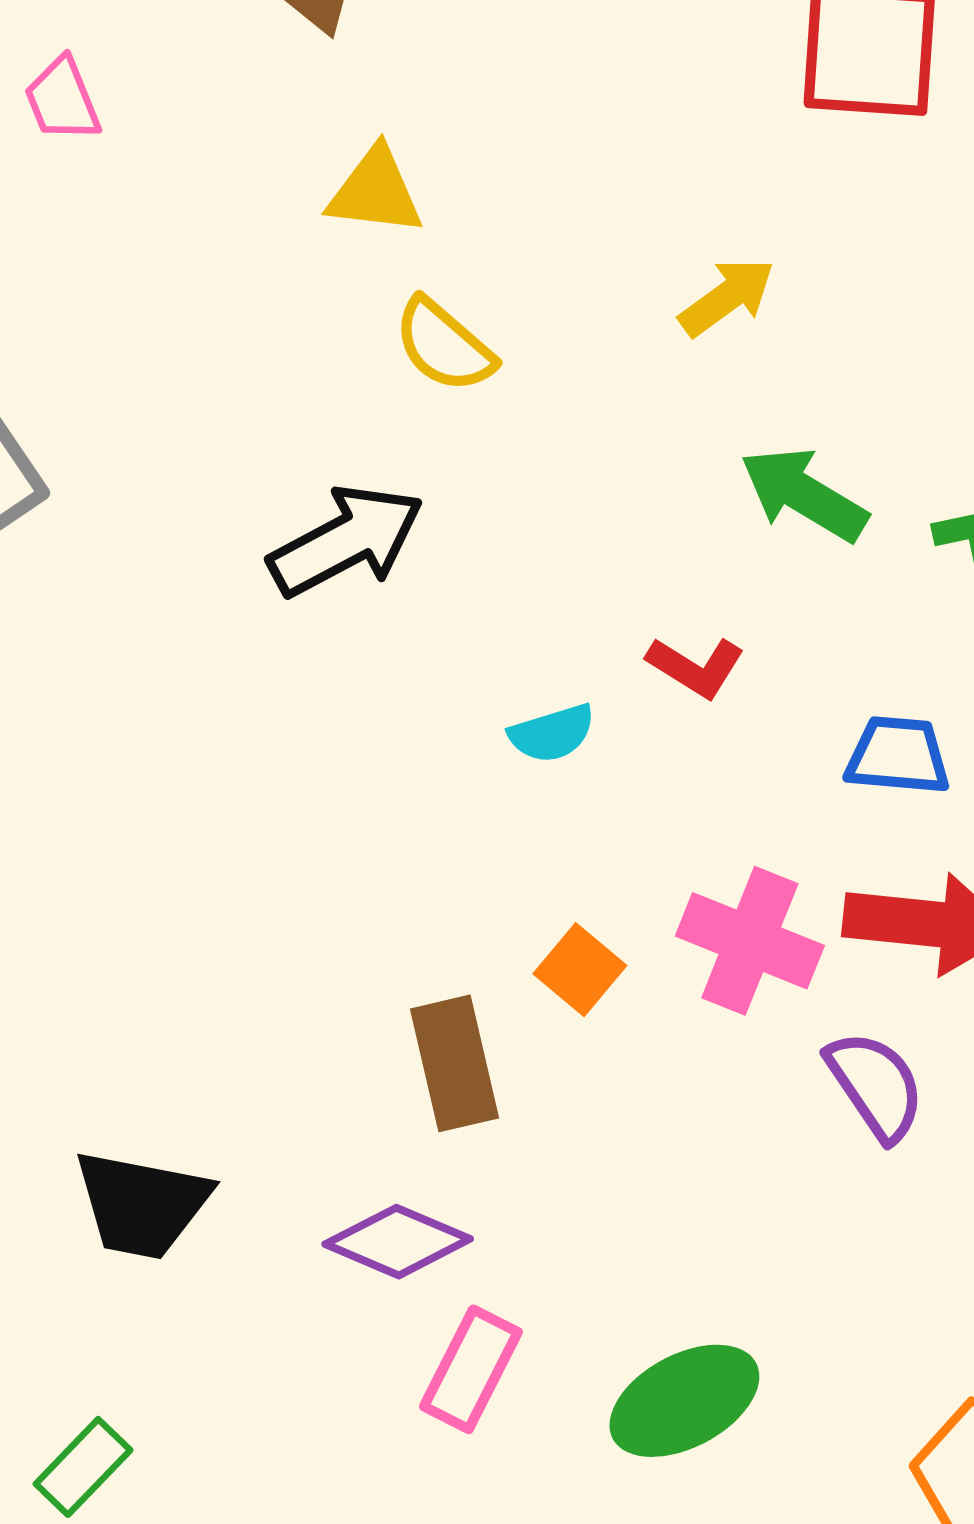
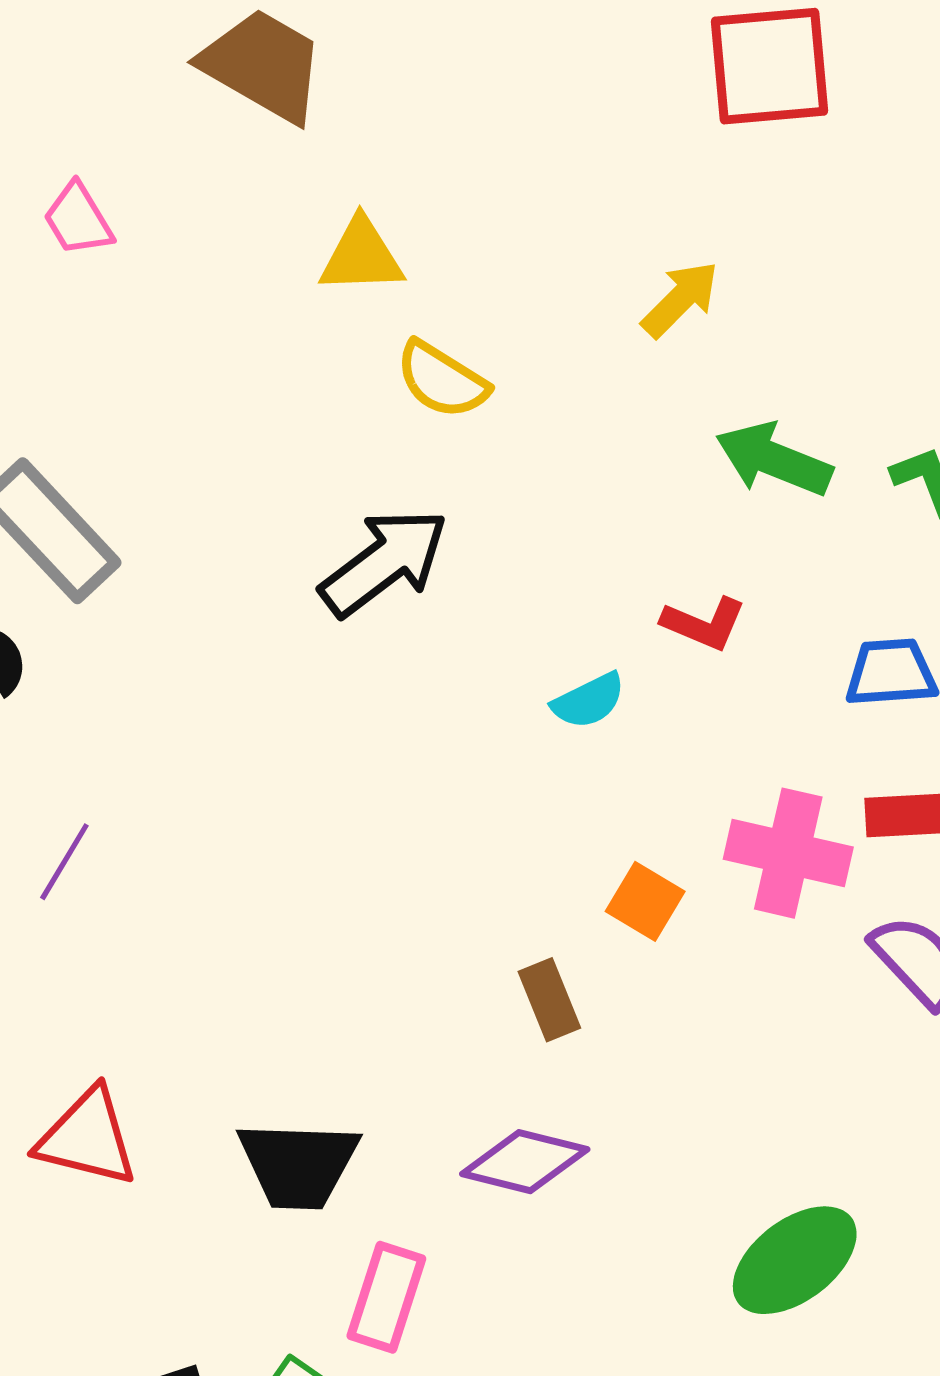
brown rectangle: (454, 1063) -> (549, 1000), size x0.7
pink rectangle: (471, 1369) -> (386, 1297), moved

